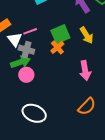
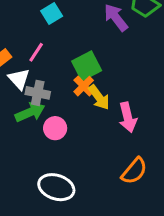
pink line: (30, 31) -> (36, 52), moved, turned -32
yellow arrow: (87, 35) -> (99, 97), moved
pink circle: (26, 75) -> (55, 128), moved

